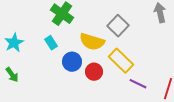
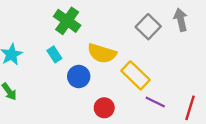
gray square: (118, 26) -> (148, 27), moved
red circle: (94, 72) -> (104, 108), moved

